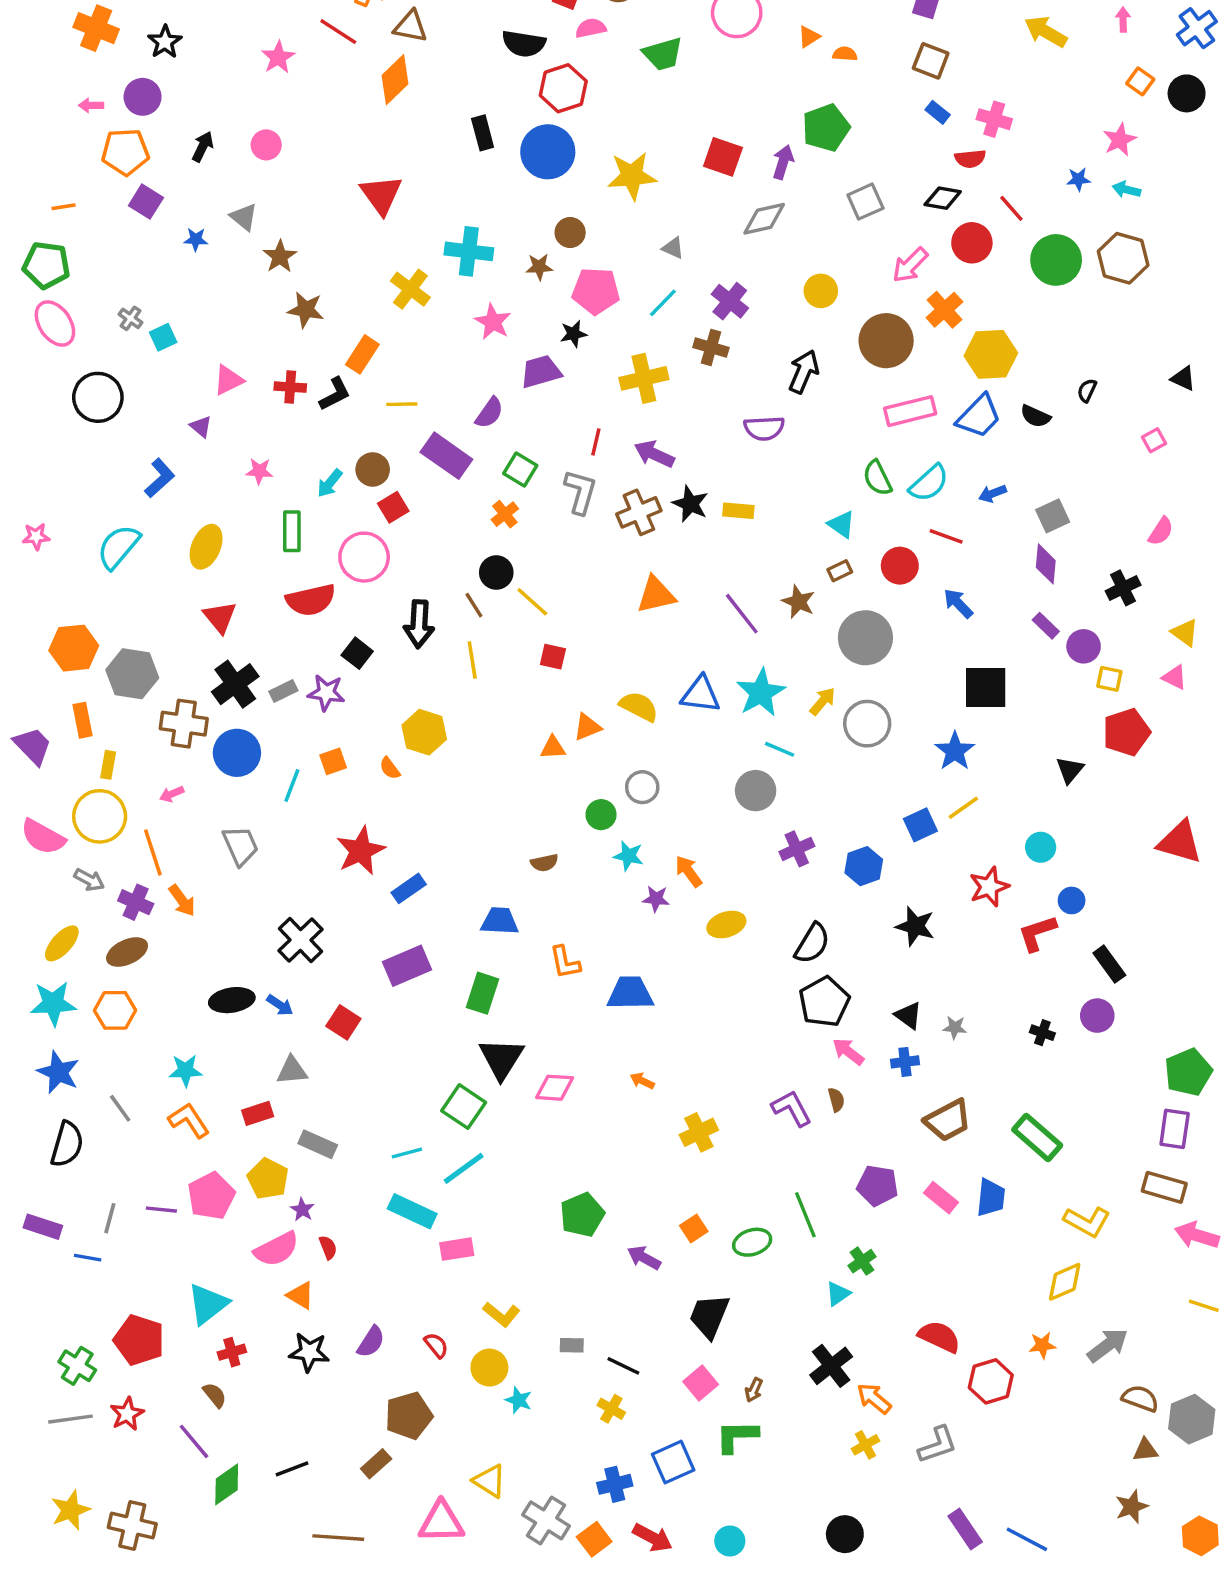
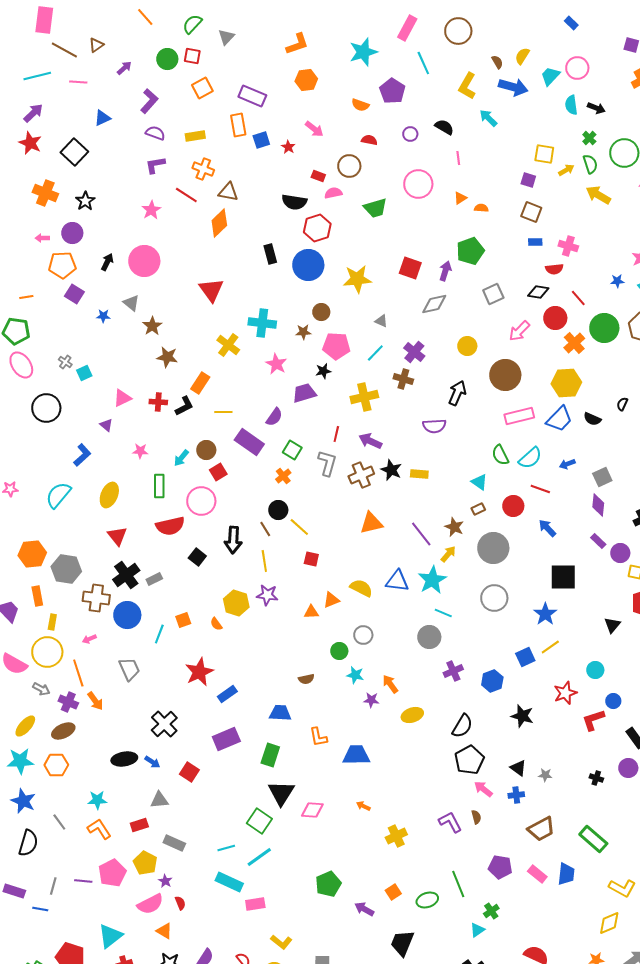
blue rectangle: (938, 112) -> (535, 242), turned -40
pink circle: (266, 145) -> (144, 261), size x1.8
orange cross: (944, 310) -> (574, 343), moved
purple star: (326, 693) -> (267, 595), moved
yellow arrow: (823, 701) -> (448, 554), moved

